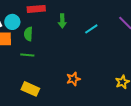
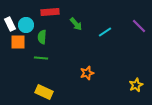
green arrow: (62, 21) -> (76, 24), turned -40
orange star: (73, 79) -> (87, 73), moved

